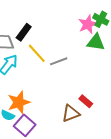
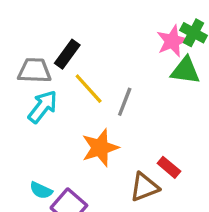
gray line: (59, 61) -> (125, 102), turned -48
orange star: (19, 102) -> (100, 148), moved

